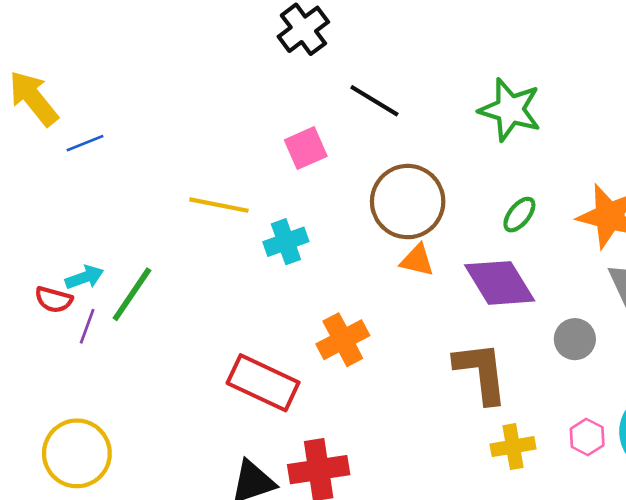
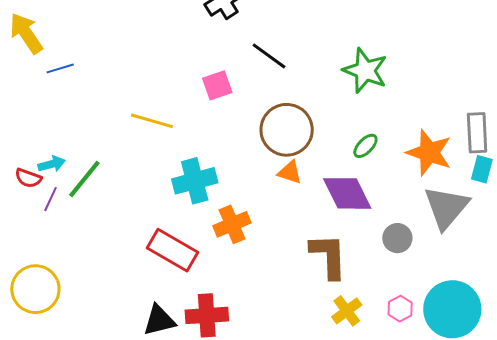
cyan cross: (286, 242) -> (195, 181), moved, size x1.4
yellow cross: (513, 447) -> (347, 311), turned -32

